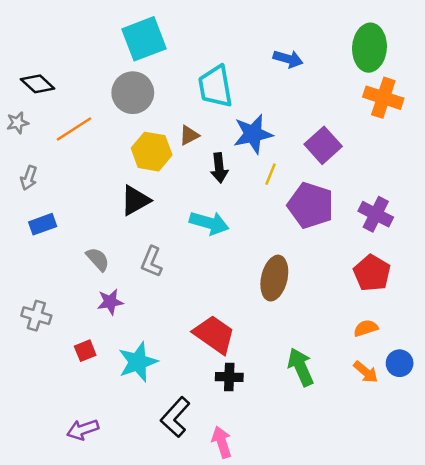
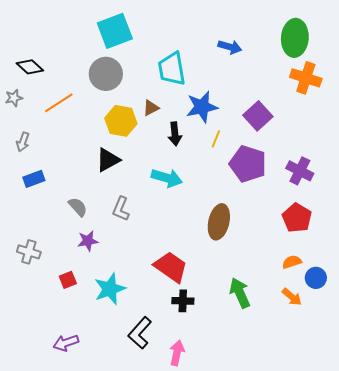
blue circle: (400, 363) -> (316, 278), moved
pink arrow: (222, 442) -> (177, 353), turned 30

